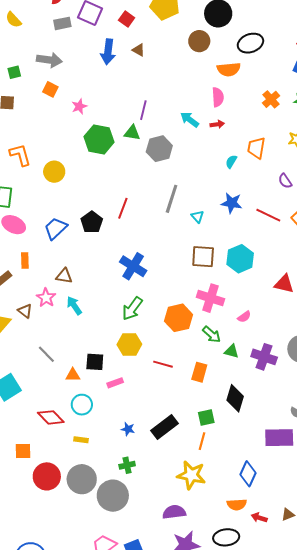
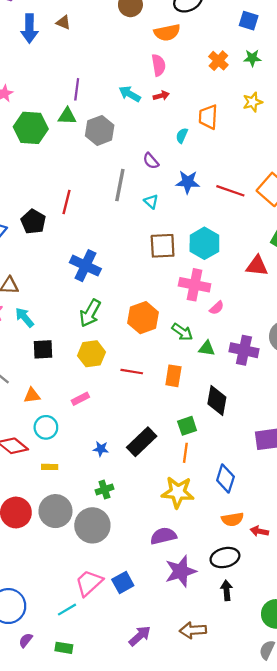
purple semicircle: (285, 181) -> (151, 161), moved
pink cross: (210, 298) -> (195, 285), moved
black square: (95, 362) -> (43, 349), moved
blue diamond: (248, 474) -> (225, 479), moved

